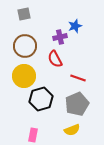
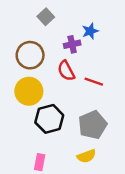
gray square: (24, 14) -> (46, 17), moved, turned -32
red line: (78, 78) -> (94, 82), moved

